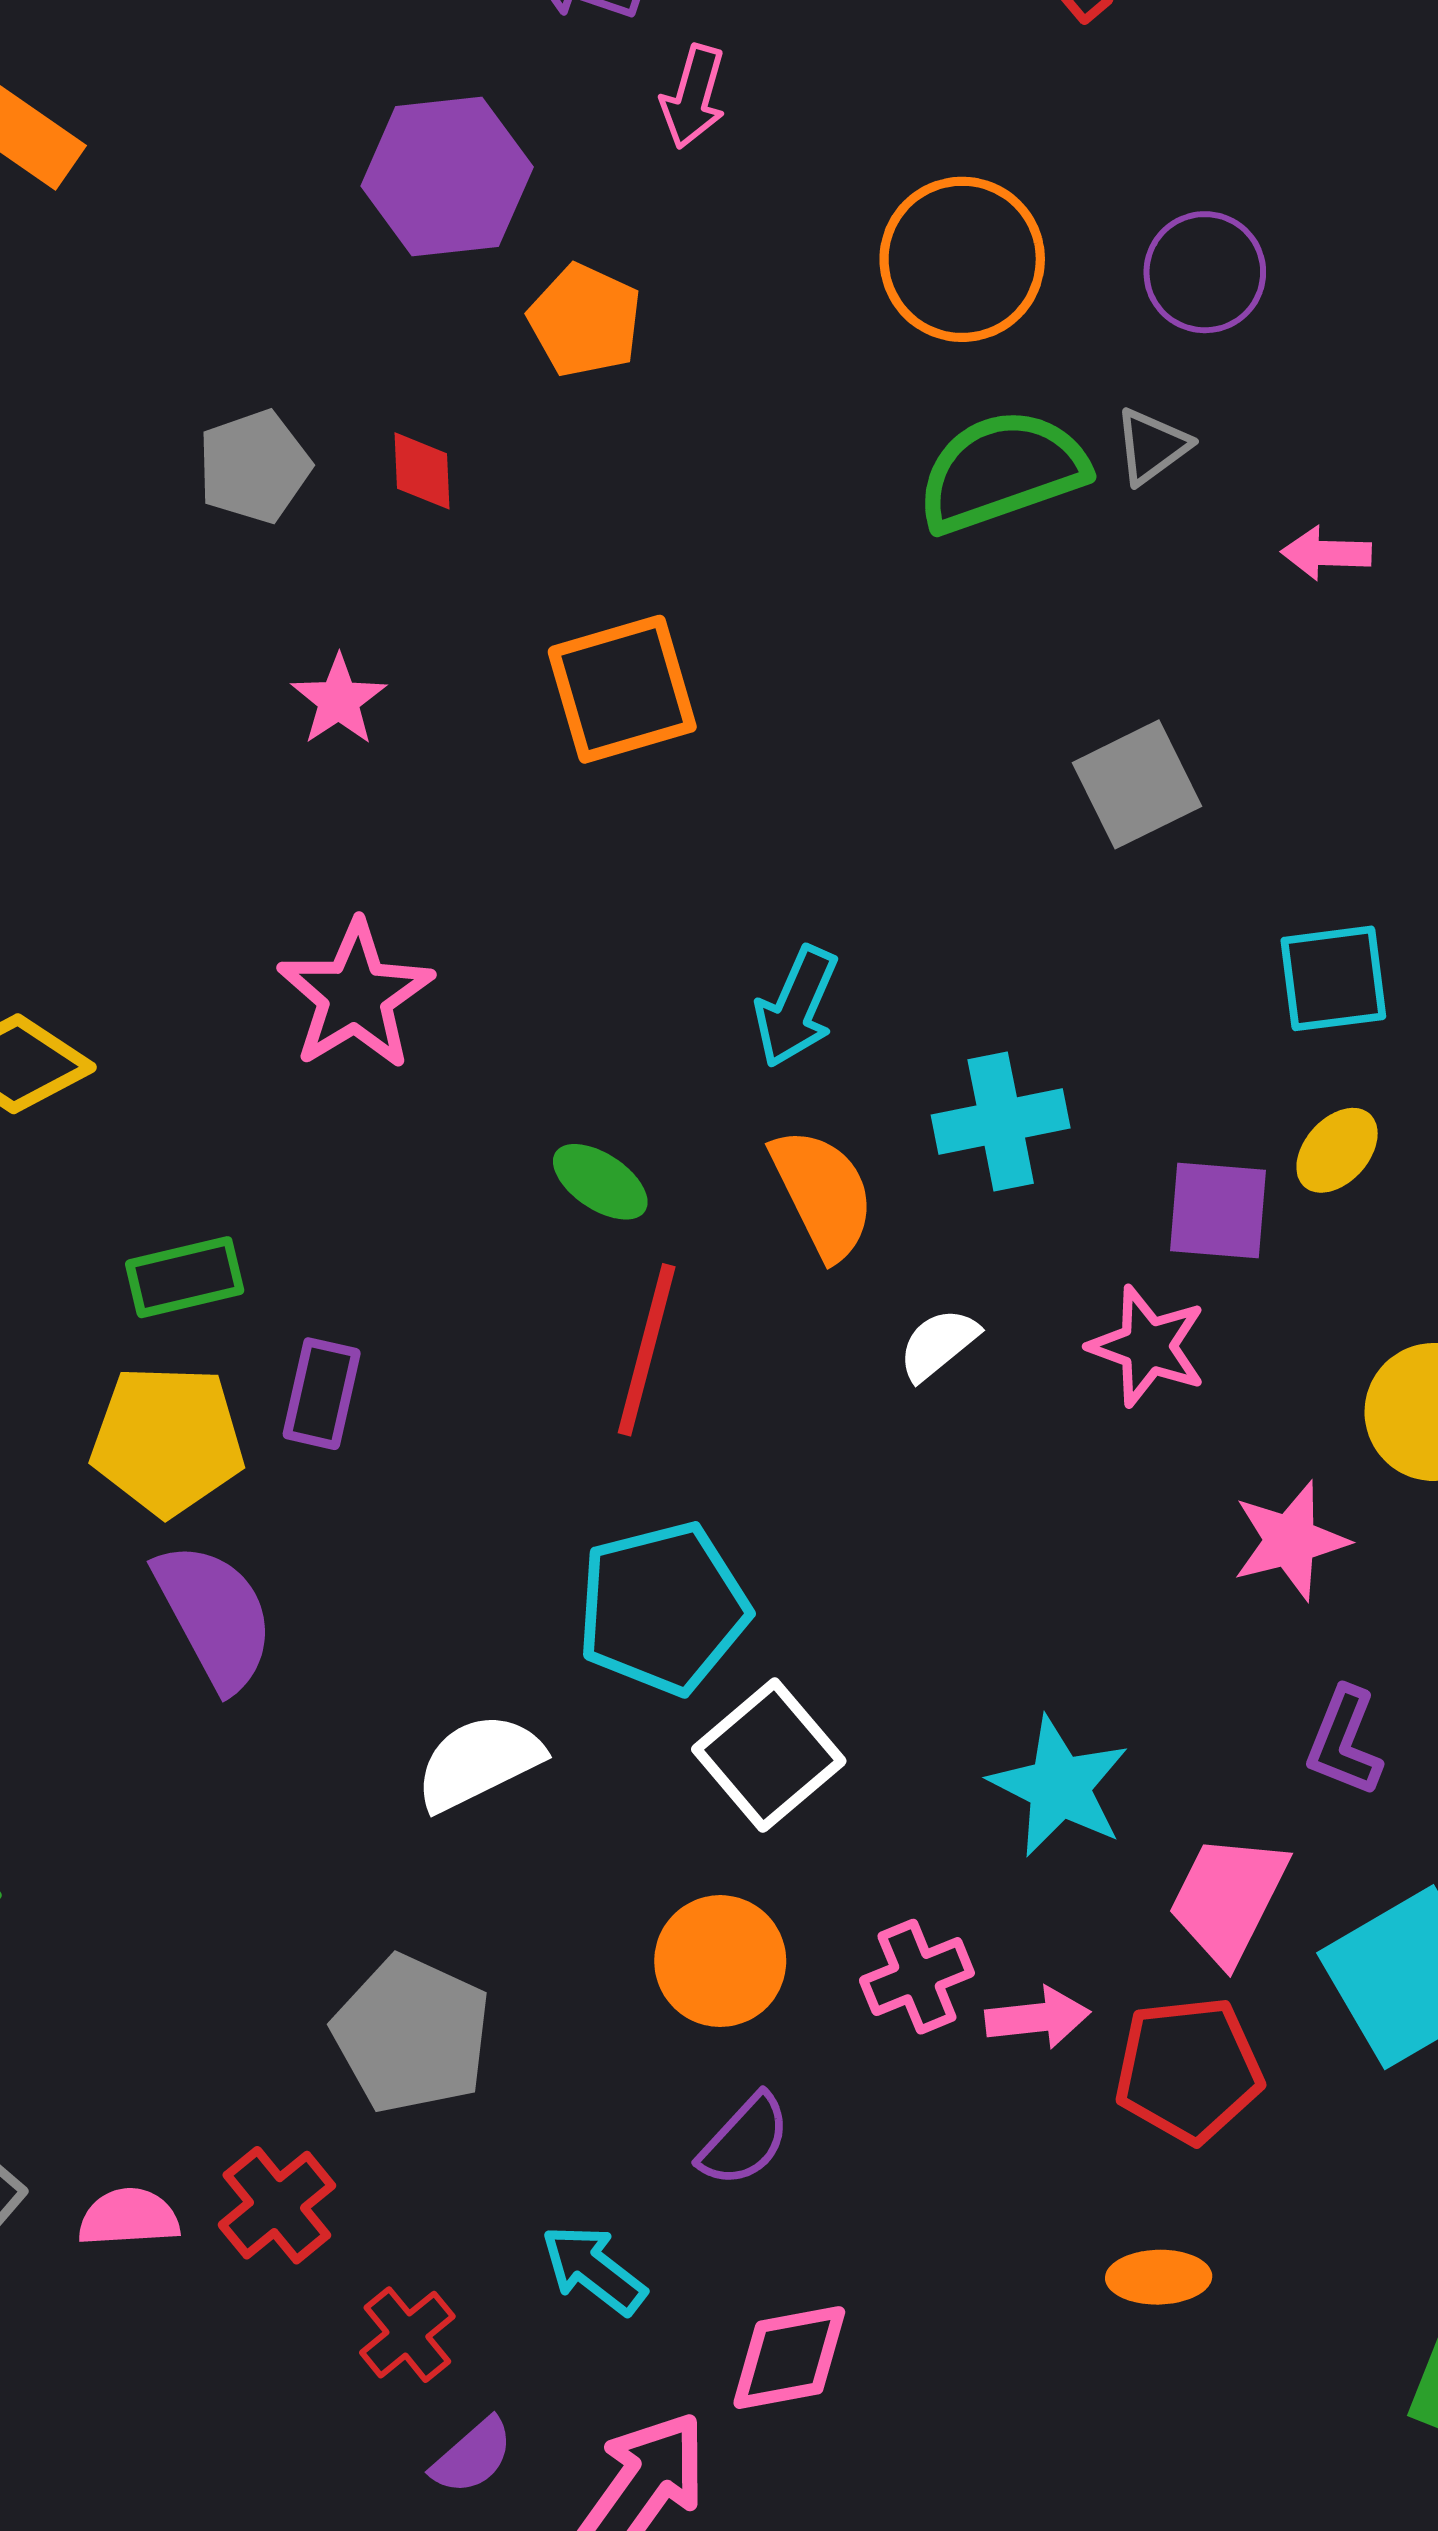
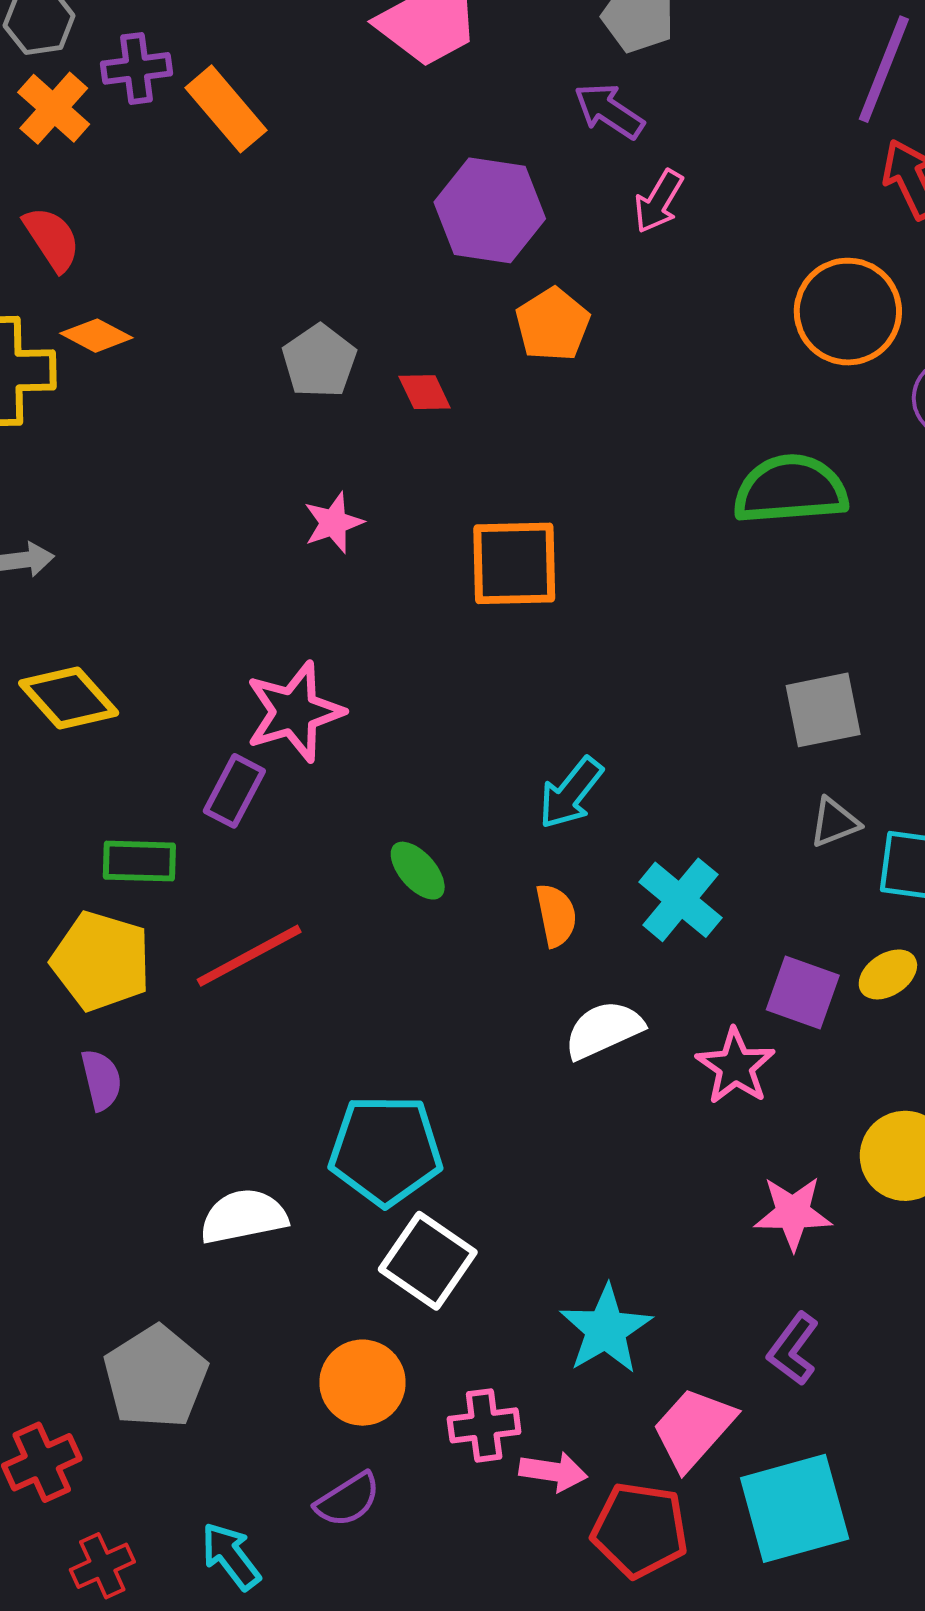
orange circle: (962, 259) -> (848, 312), moved
gray triangle: (1152, 446) -> (835, 822), moved
gray pentagon: (254, 467) -> (319, 361), turned -30
red diamond: (422, 471) -> (425, 392), turned -38
cyan cross: (1001, 1122) -> (680, 900), turned 36
orange semicircle: (823, 1193) -> (556, 915), size x0.7
white semicircle: (938, 1344) -> (604, 1030), size x1.4
red line: (647, 1350) -> (249, 956), moved, turned 32
purple rectangle: (322, 1394) -> (234, 791), moved
purple semicircle: (215, 1616) -> (101, 1080), size x0.6
white square: (769, 1755) -> (428, 1261), turned -30

